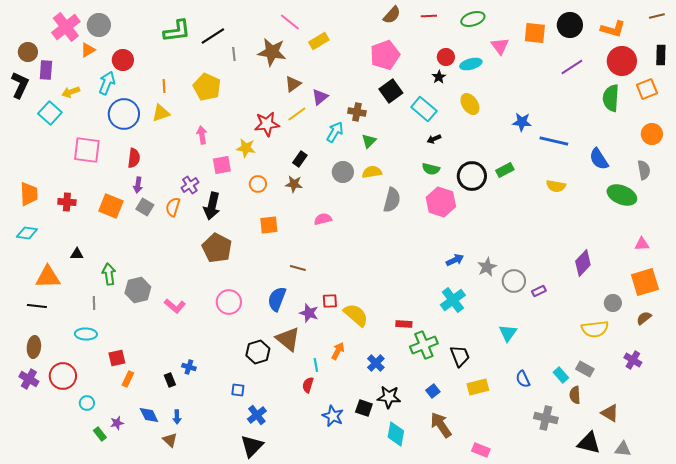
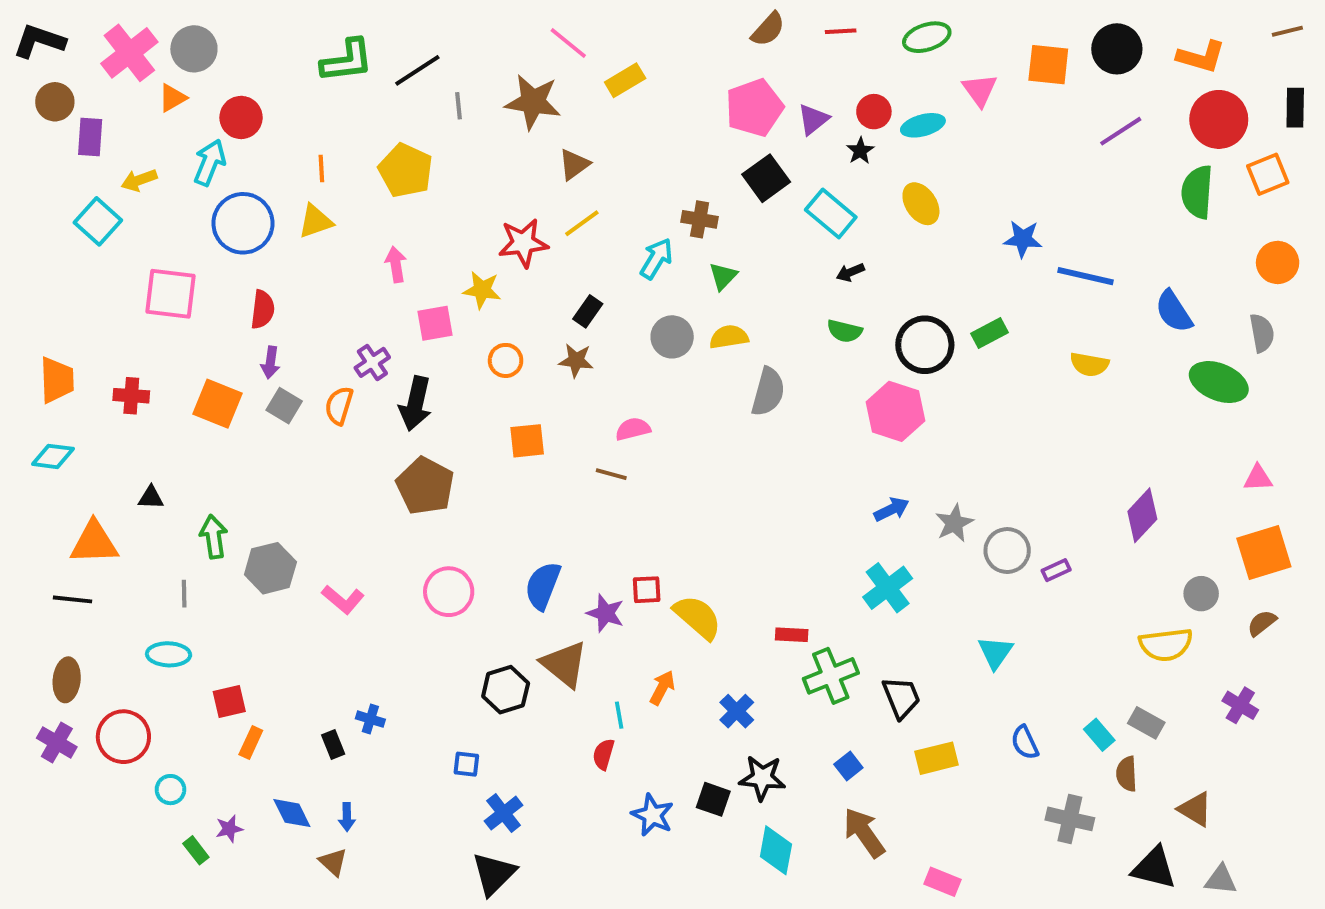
black L-shape: (20, 85) -> (39, 41), moved, turned -96
purple triangle: (320, 97) -> (813, 119), moved
pink hexagon: (441, 202) -> (895, 411), moved
brown line: (298, 268) -> (611, 474), moved

